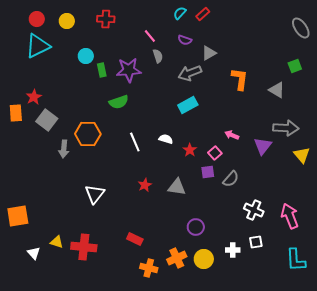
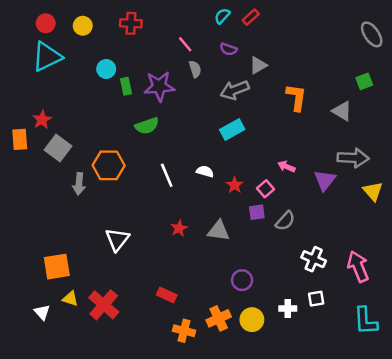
orange square: (18, 216) -> (57, 267), moved
red cross: (84, 247) -> (104, 305), turned 35

